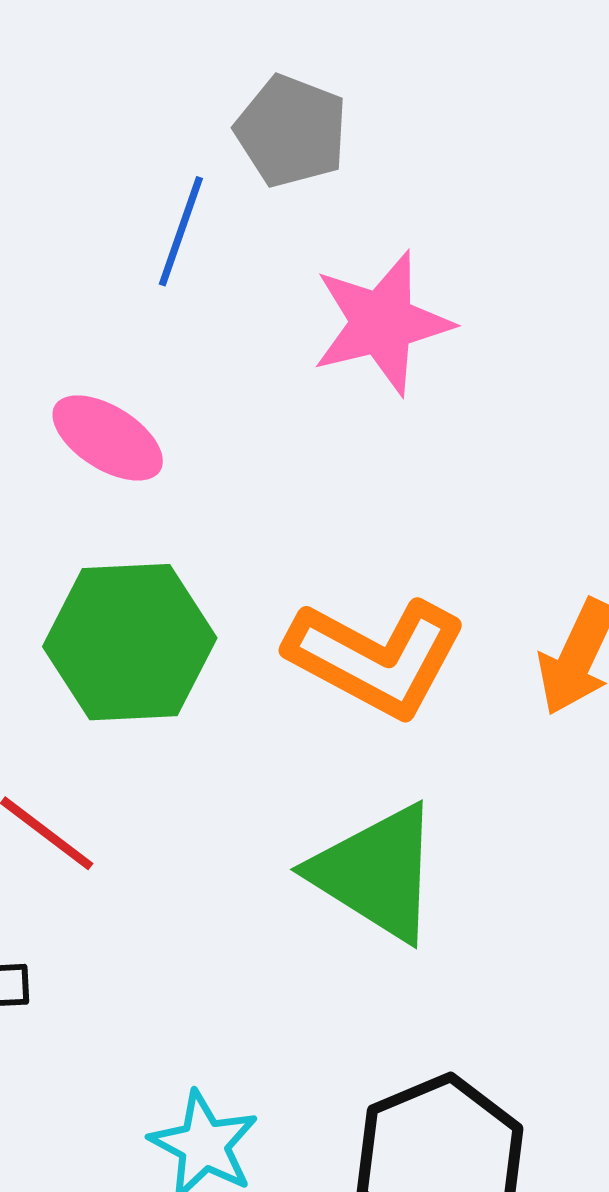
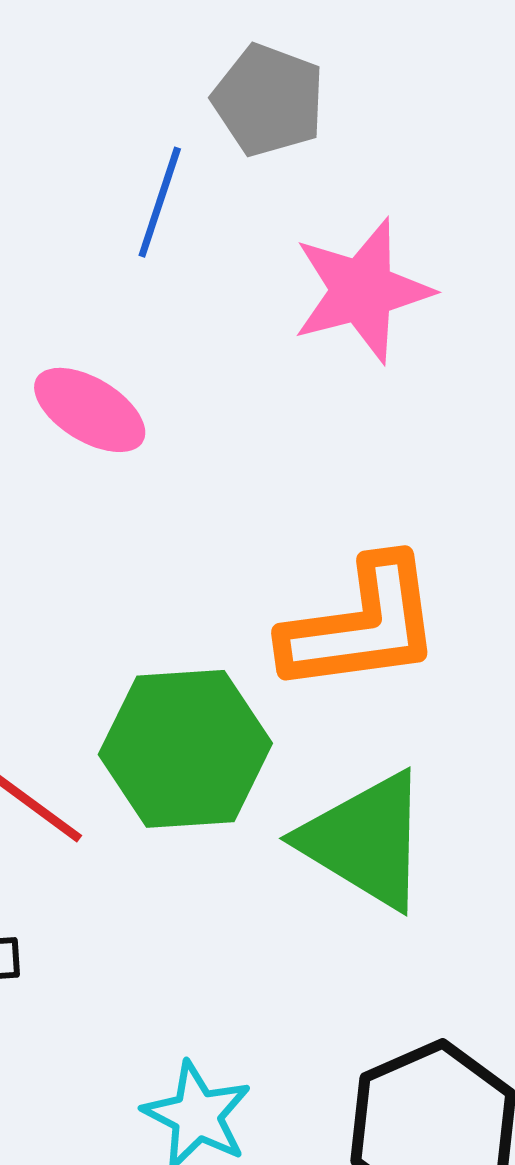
green hexagon: (130, 642) -> (185, 749), moved
orange L-shape: (376, 657) -> (362, 625), turned -35

